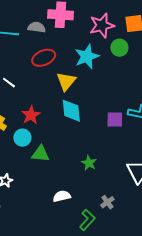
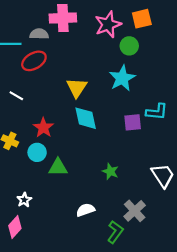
cyan star: (87, 57) -> (122, 78), moved
red ellipse: (44, 58) -> (34, 61), moved
gray cross: (107, 202) -> (135, 211), size x1.5

